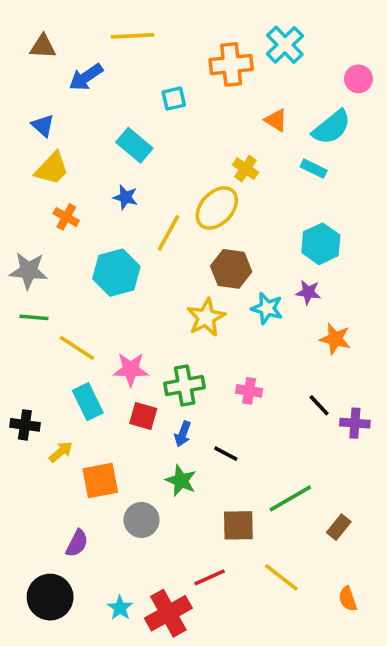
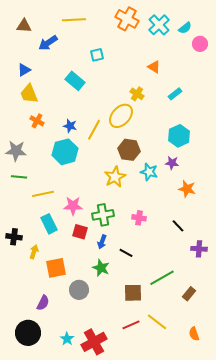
orange cross: (231, 65) -> (127, 19), moved, turned 35
blue triangle: (43, 126) -> (24, 70), turned 48
cyan semicircle: (332, 127) -> (185, 28), moved, size x0.6
yellow trapezoid: (52, 169) -> (29, 94), turned 115
cyan rectangle: (314, 169) -> (175, 94), turned -64
blue star: (125, 197) -> (70, 126), moved
yellow line: (77, 348) -> (43, 194), turned -45
purple cross: (355, 423) -> (199, 249), moved
yellow arrow: (61, 452) -> (34, 252), turned -32
red line: (210, 577) -> (131, 325), moved

